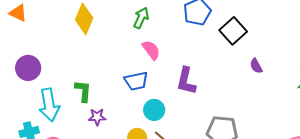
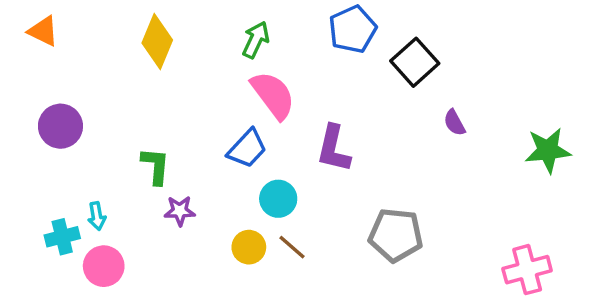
pink semicircle: (151, 50) -> (273, 95), size x1.4
blue trapezoid: (136, 81) -> (247, 149), turned -35
cyan arrow: (49, 105) -> (97, 216), moved, size x0.5

